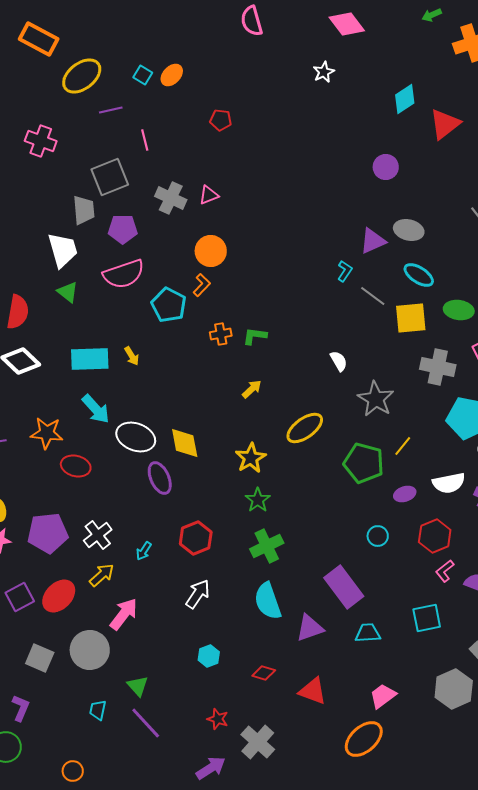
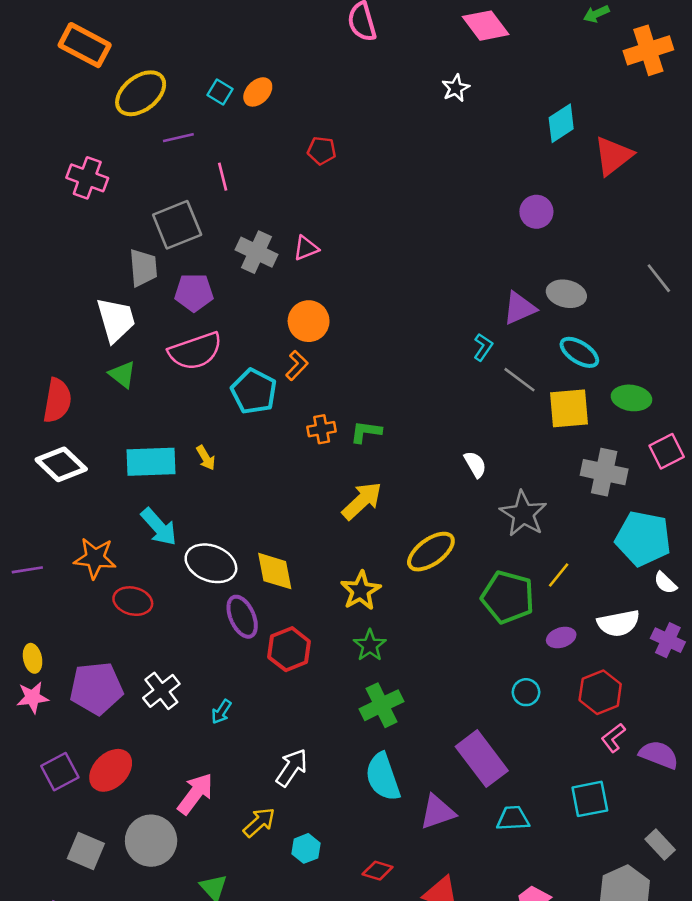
yellow arrow: (252, 389) -> (362, 501), size x1.6
red hexagon: (196, 538) -> (289, 649), moved
yellow arrow: (102, 575) -> (259, 822), moved

